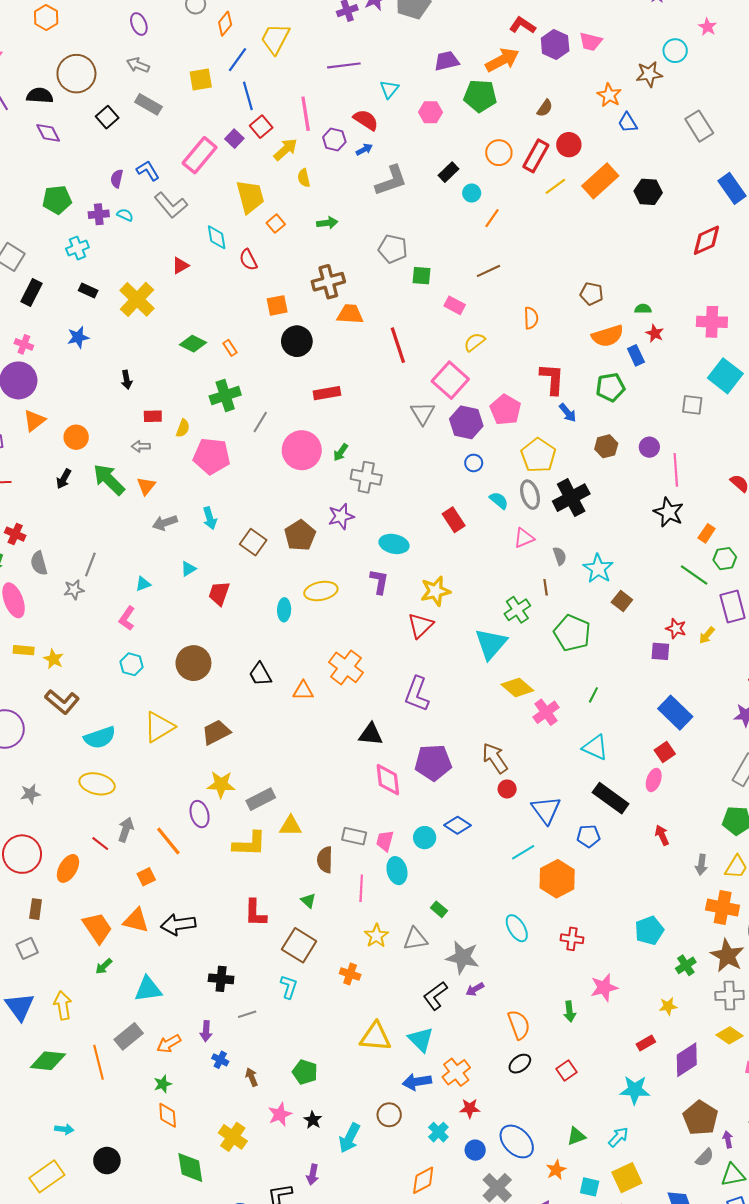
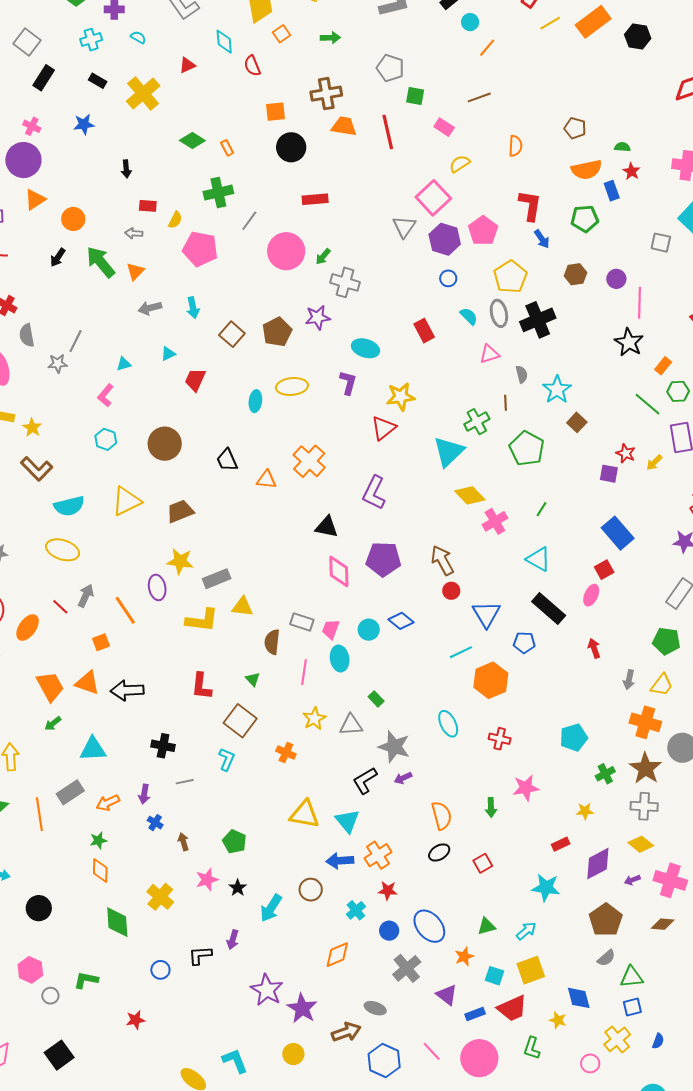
cyan semicircle: (125, 215) -> (138, 37), moved
red line: (398, 345) -> (388, 132), moved
purple arrow: (728, 1140) -> (632, 880), moved, turned -105

